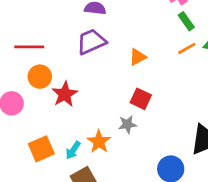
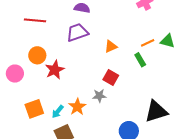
green rectangle: (186, 21) -> (140, 60), moved
red line: (29, 47) -> (35, 20), moved

